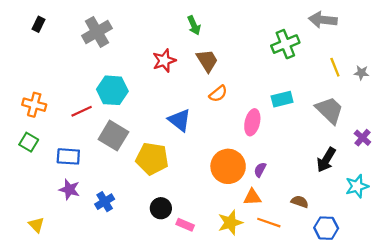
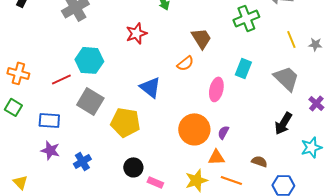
brown trapezoid: (207, 61) -> (201, 38), moved
cyan rectangle: (282, 99) -> (243, 68), turned -54

